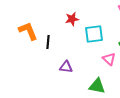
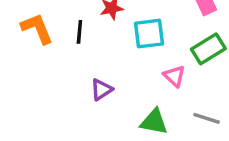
black line: (48, 42) -> (79, 32), moved
purple triangle: (66, 67) -> (101, 90), turned -40

